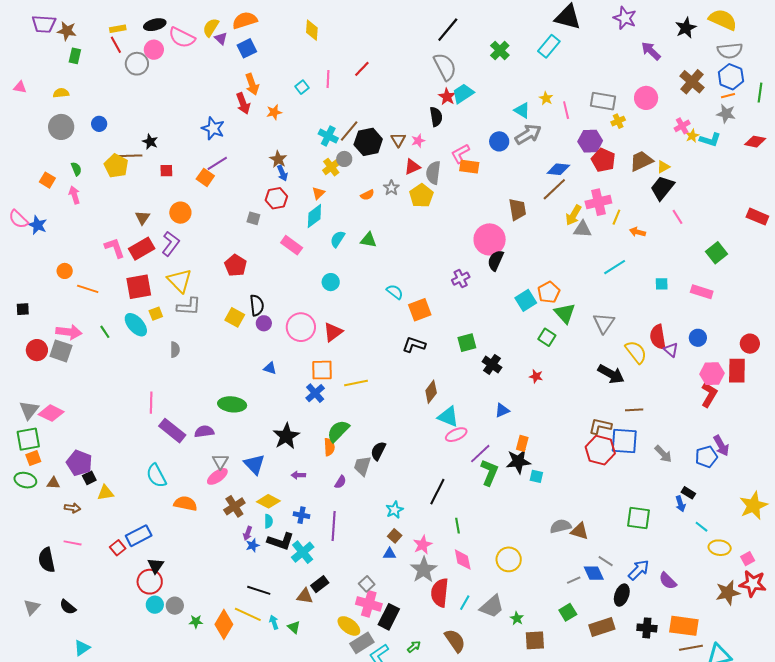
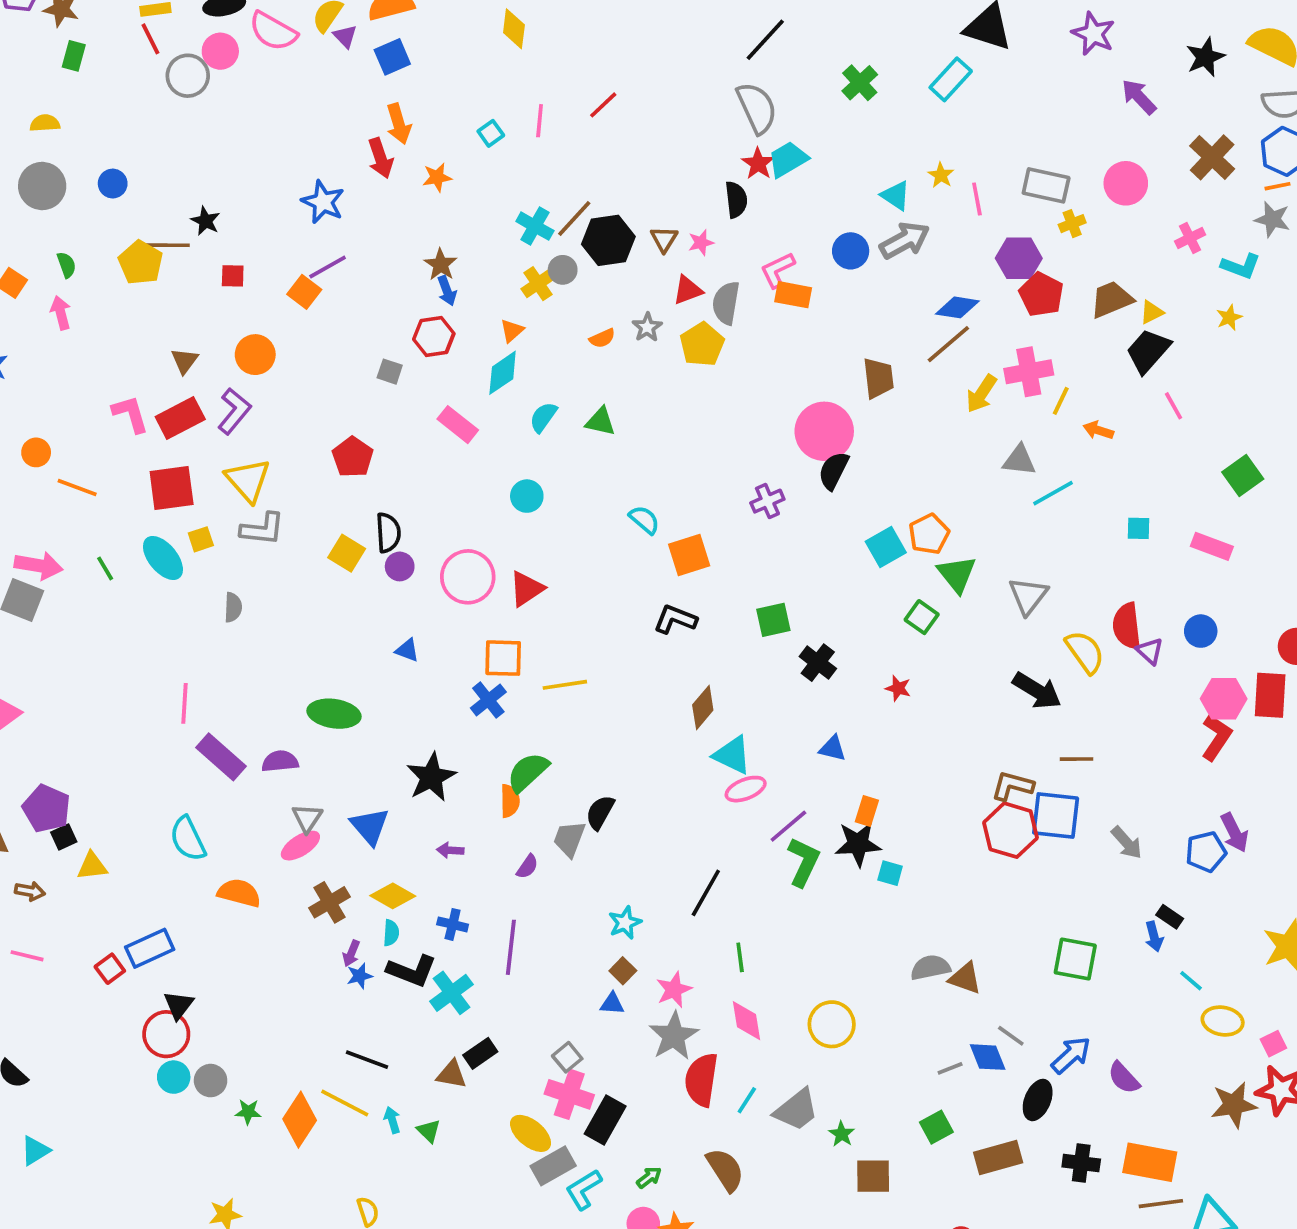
yellow star: (692, 136) -> (1229, 317), moved
gray triangle: (582, 229) -> (1019, 460), moved
blue triangle: (502, 410) -> (833, 748), turned 35

